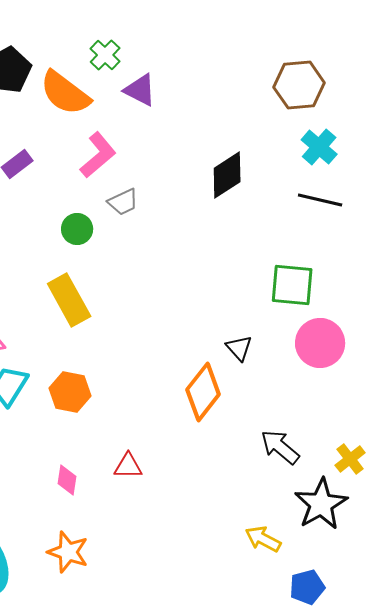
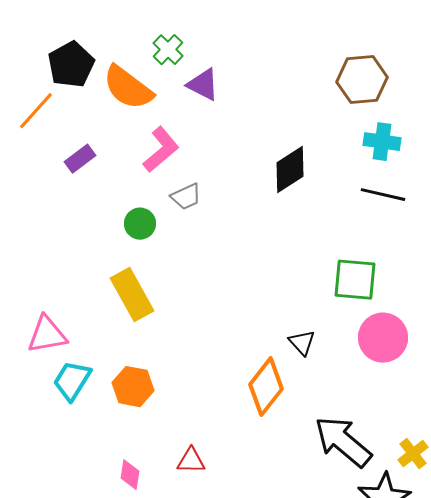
cyan cross: (319, 147) -> (382, 142), turned -33
black arrow: (280, 447) -> (343, 442), size x1.5

